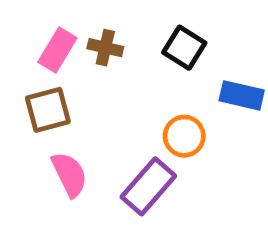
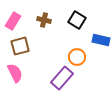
pink rectangle: (57, 50) -> (13, 21), moved
pink semicircle: (69, 174) -> (15, 73), moved

